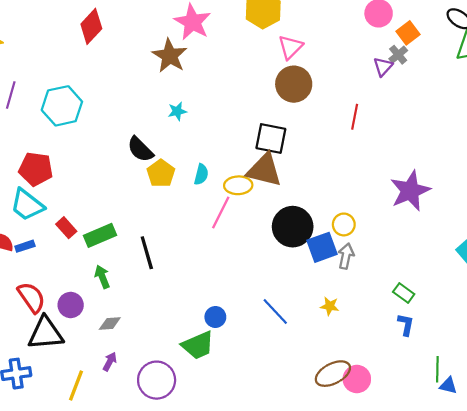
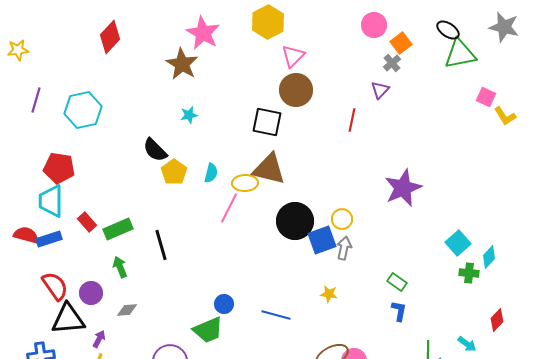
purple triangle: (383, 67) -> (380, 90), moved
black square: (271, 138) -> (267, 122), moved
cyan trapezoid: (27, 205) -> (51, 201), turned 52
blue rectangle: (25, 246) -> (49, 239), size x1.4
blue line: (275, 312) -> (276, 315), moved, turned -32
purple arrow: (110, 362) -> (99, 339), moved

